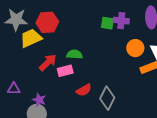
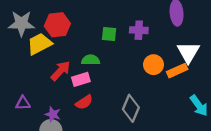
purple cross: (121, 21) -> (139, 30), moved
green square: (107, 23) -> (109, 34), moved
orange circle: (135, 48) -> (154, 65), moved
red semicircle: (84, 90) -> (84, 102), moved

